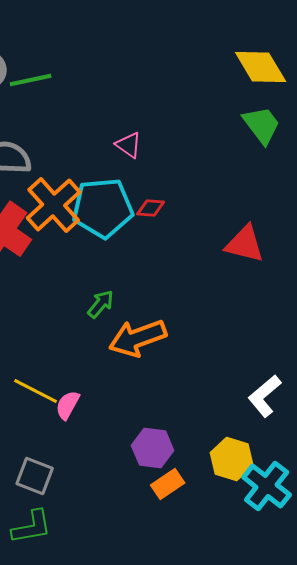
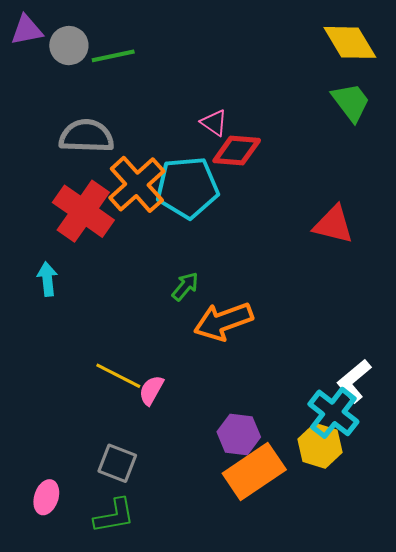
red diamond: (151, 208) -> (237, 150), moved, size x1.6
orange rectangle: (168, 484) -> (254, 472), size x1.8
cyan cross: (267, 486) -> (333, 413), moved

